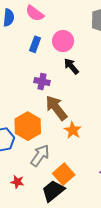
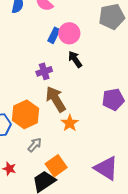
blue rectangle: (35, 44) -> (54, 35), moved
purple cross: (42, 81) -> (44, 71), turned -35
gray arrow: (40, 155) -> (35, 145), size x0.7

